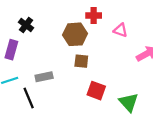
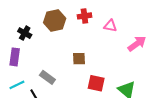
brown hexagon: (75, 34) -> (55, 20), moved
gray rectangle: (44, 77) -> (47, 77), turned 56

